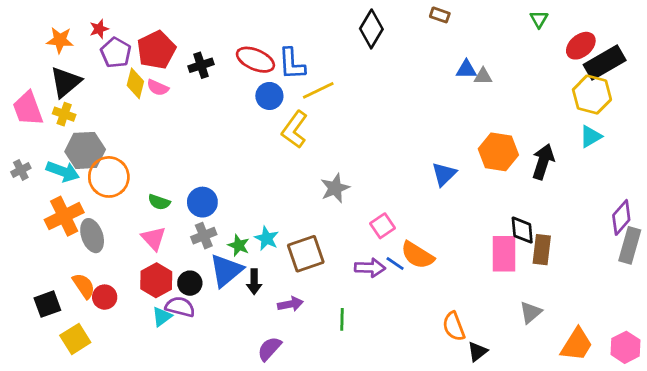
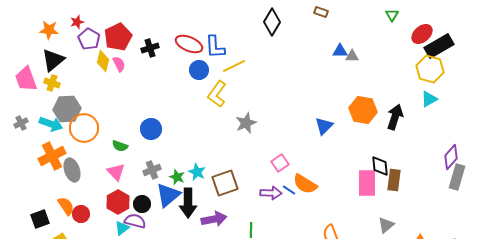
pink semicircle: (158, 88) -> (119, 64), turned -140
gray star: (335, 188) -> (246, 123), moved
blue circle: (202, 202) -> (151, 129), moved
black arrow: (254, 282) -> (188, 203), size x1.6
purple arrow: (290, 304) -> (214, 219), size x1.4

